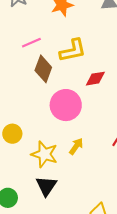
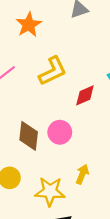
brown diamond: (43, 69) -> (29, 136), moved
pink circle: (66, 105) -> (60, 132), size x0.7

